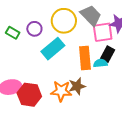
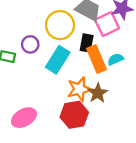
black rectangle: (108, 54) -> (87, 43), moved
orange star: (61, 91) -> (79, 89), moved
red hexagon: (29, 95) -> (74, 115), moved

